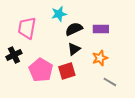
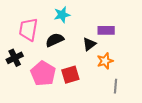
black semicircle: (74, 29) -> (55, 40), moved
black triangle: (74, 49) -> (89, 44), moved
gray line: (110, 82) -> (116, 86), turned 64

